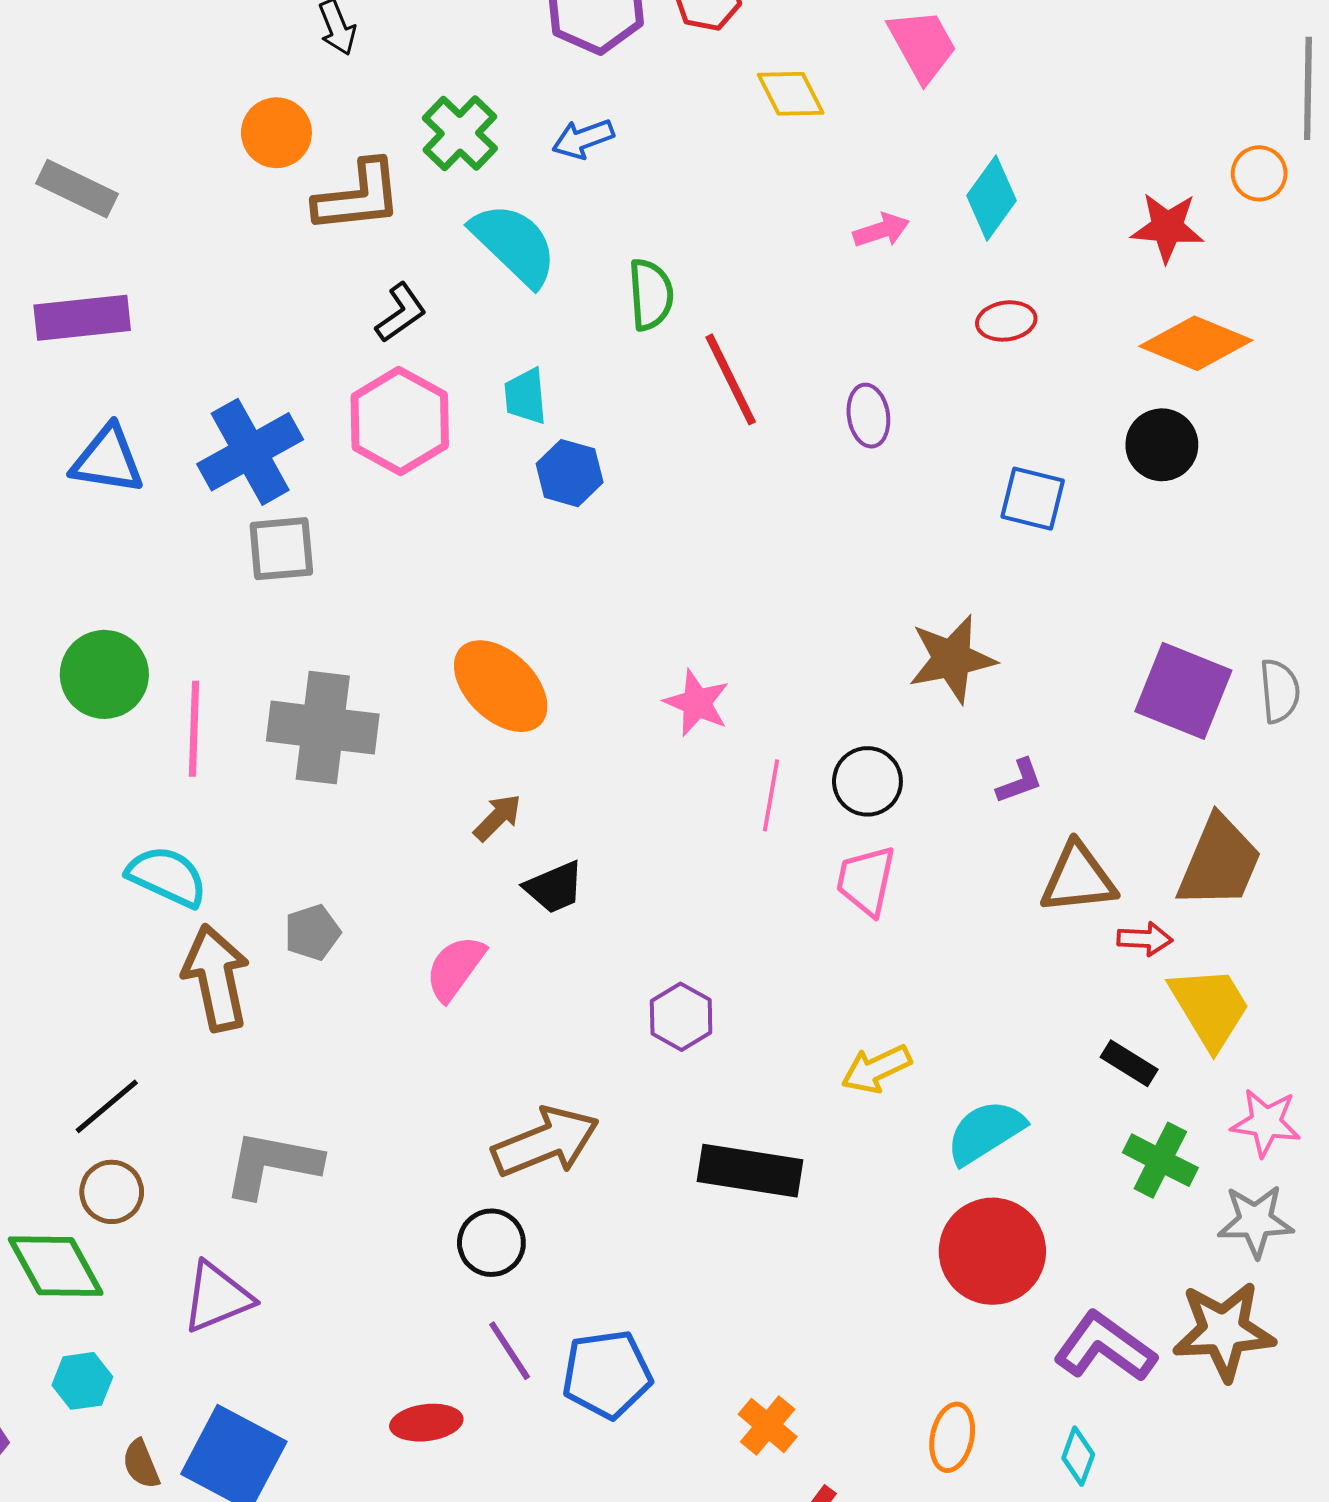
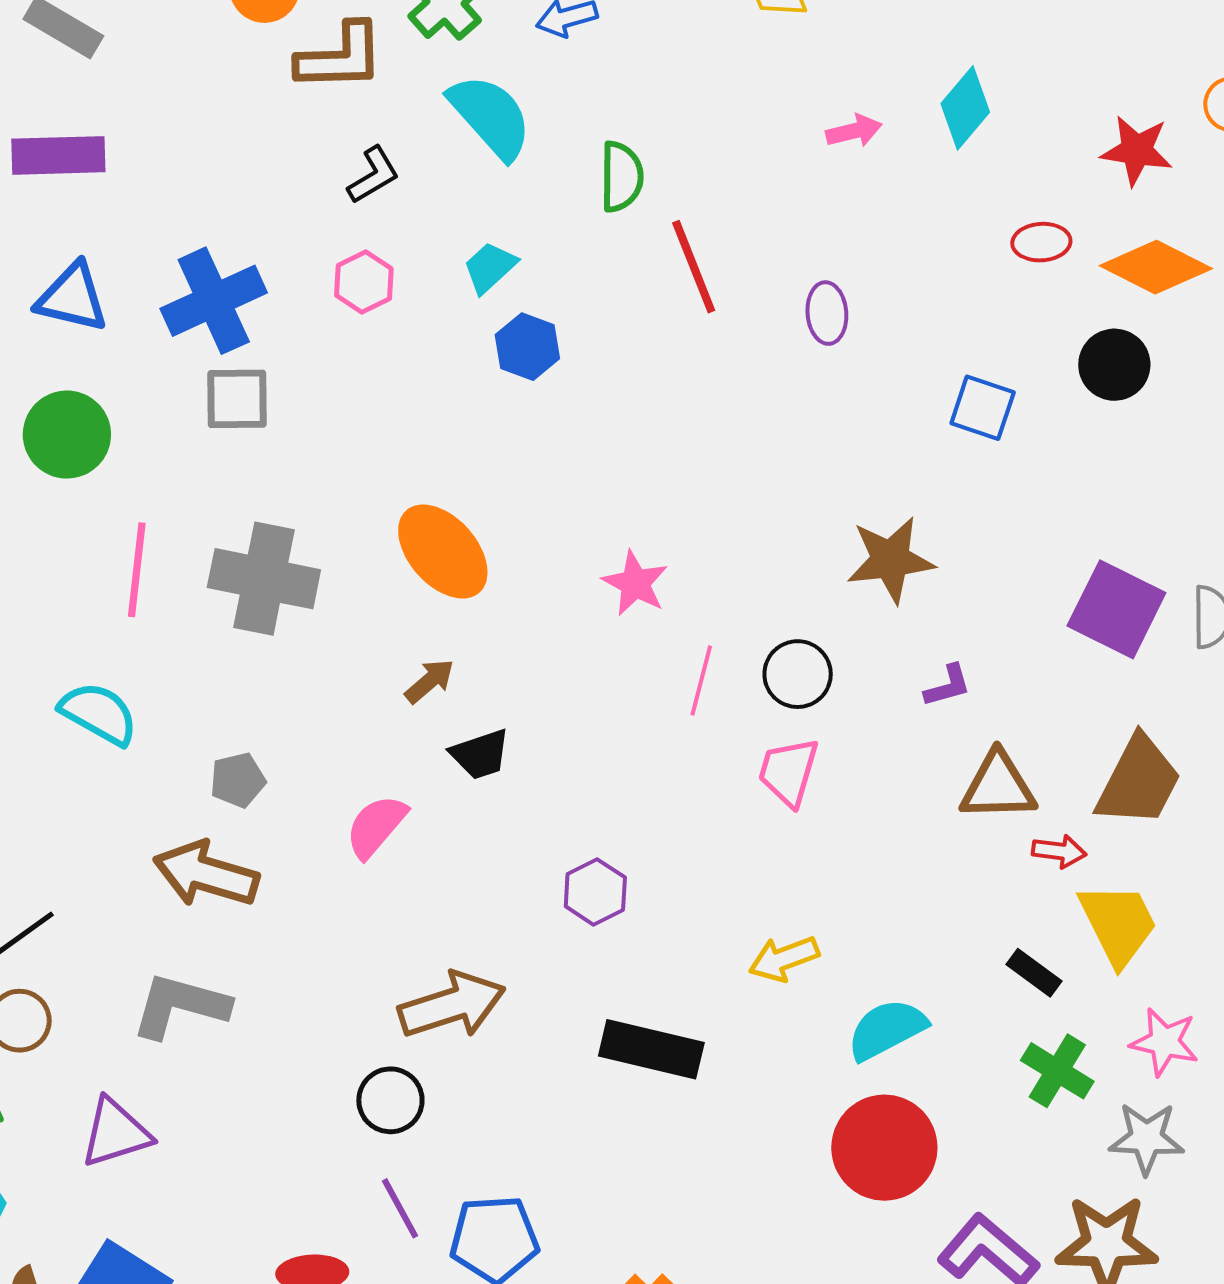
red ellipse: (1006, 321) -> (1041, 242), moved
cyan trapezoid: (525, 396) -> (490, 267), turned 48
pink hexagon: (400, 421) -> (364, 282), size x0.6
green circle: (104, 674) -> (67, 435), moved
brown arrow: (216, 978) -> (206, 874), moved, turned -66

